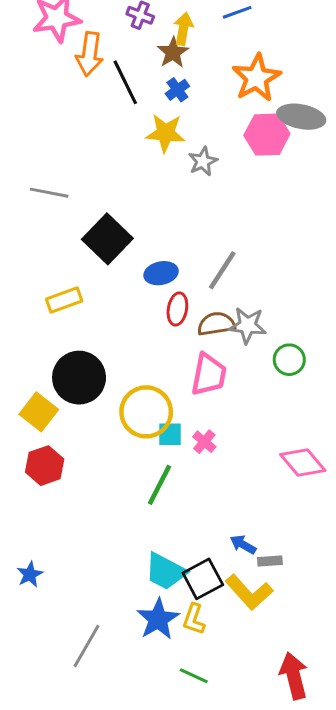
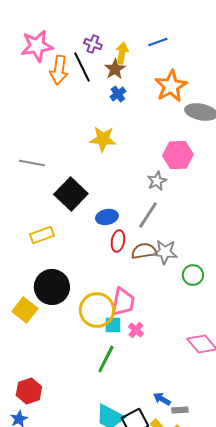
black line: (125, 82) -> (82, 67), moved
yellow star: (166, 133) -> (103, 139), moved
pink hexagon: (267, 135) -> (178, 155), moved
gray star: (203, 161) -> (157, 181), moved
pink trapezoid: (209, 375) -> (123, 302), moved
red hexagon: (45, 466) -> (29, 391), moved

